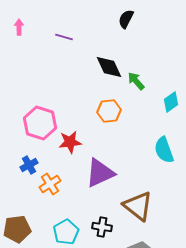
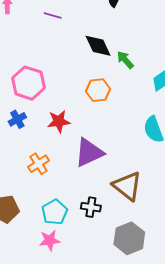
pink hexagon: (40, 123) -> (28, 83), moved
blue cross: (29, 165) -> (17, 119), moved

